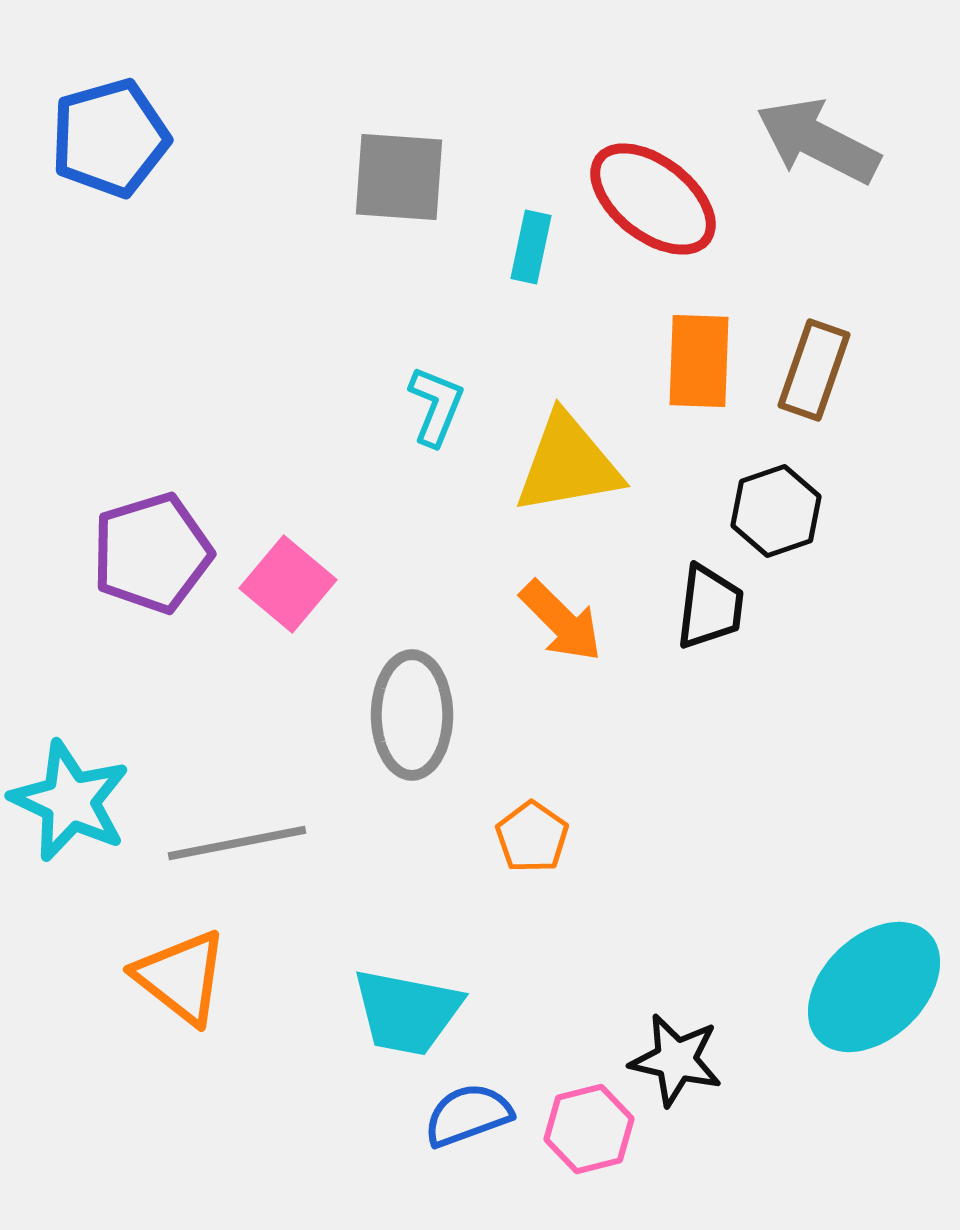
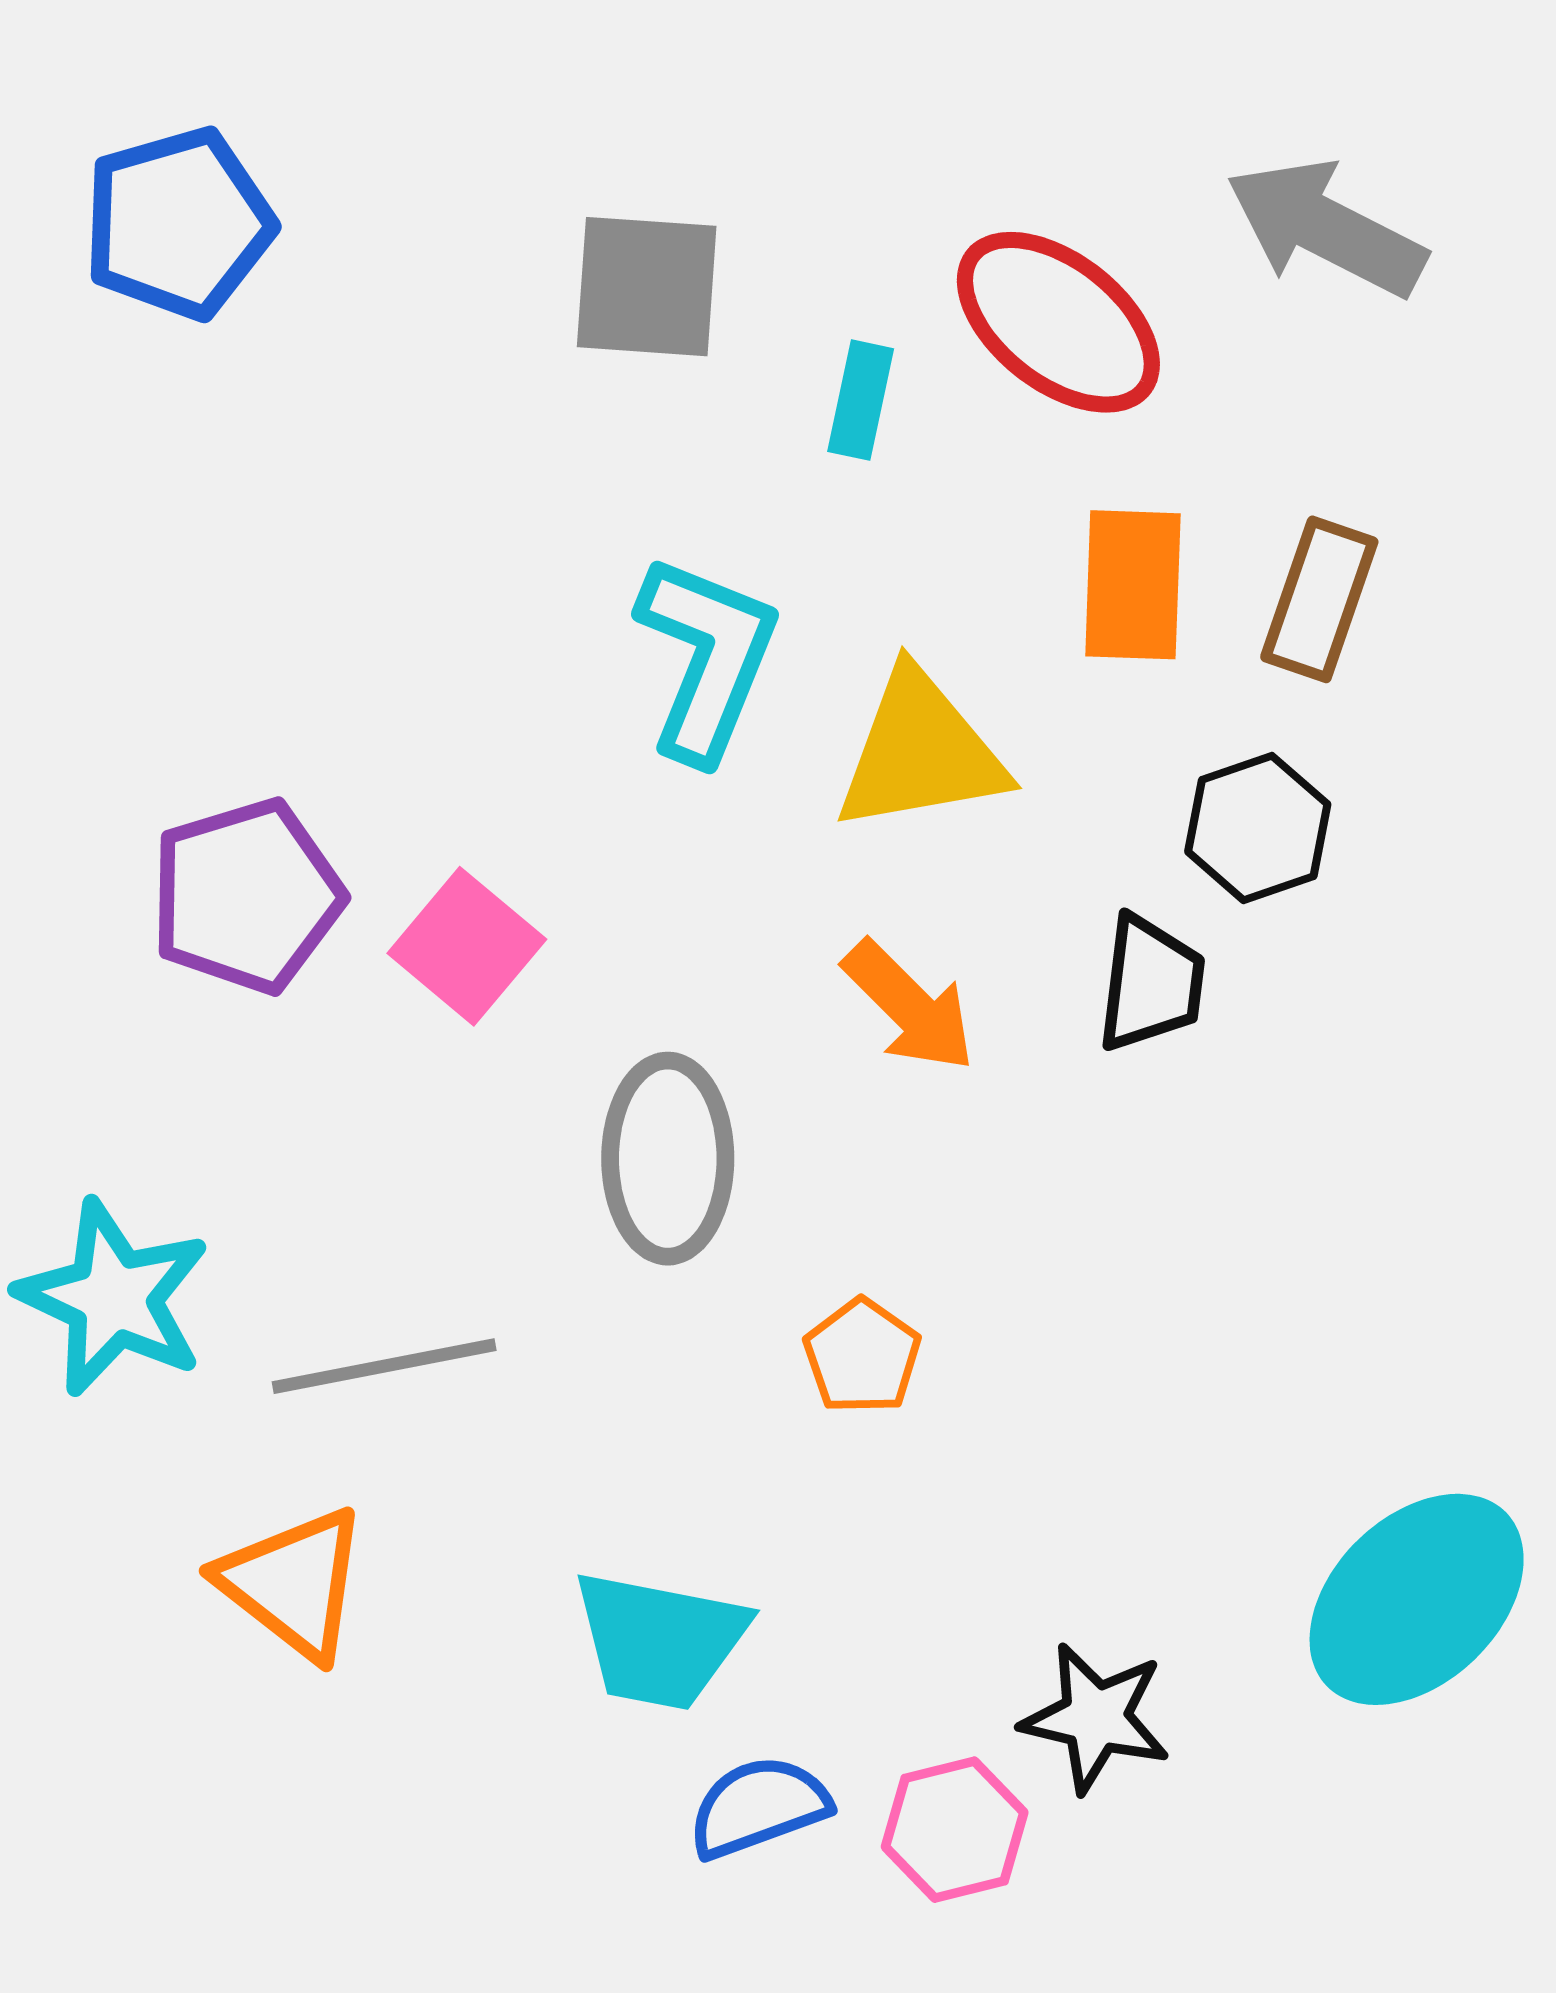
cyan L-shape: (436, 406) -> (707, 658), size x1.6

